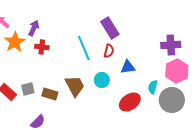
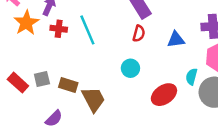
cyan line: (84, 48) -> (87, 30), moved
blue triangle: (128, 67) -> (176, 40), moved
brown trapezoid: (75, 86) -> (93, 99), moved

